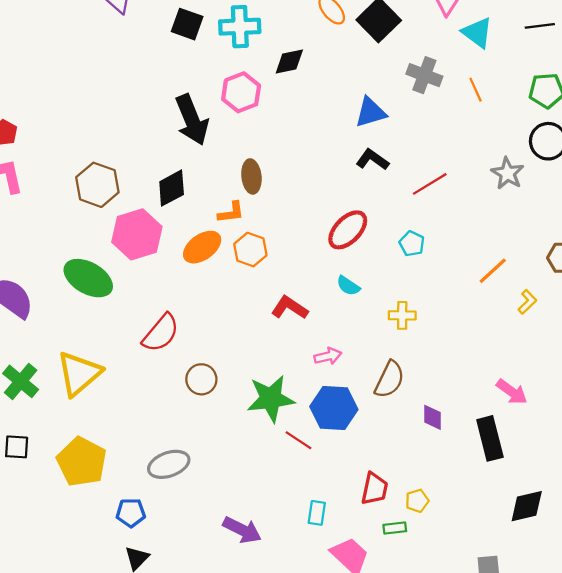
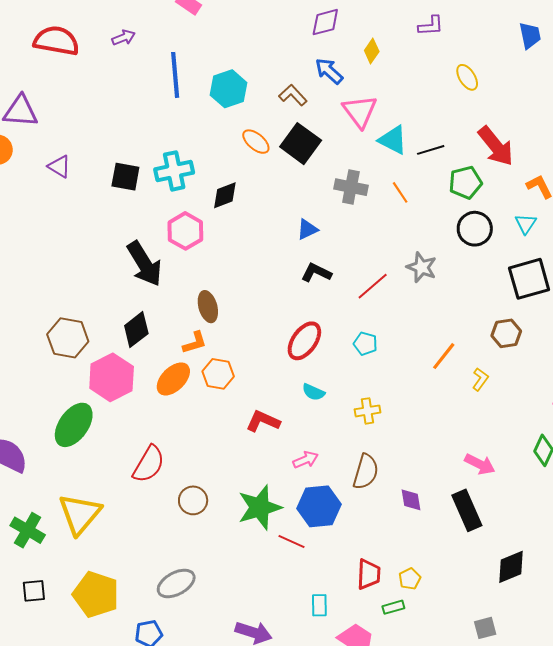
black line: (540, 26) -> (431, 150), moved
blue triangle: (371, 112) -> (307, 229), size x0.7
gray star: (507, 173) -> (421, 267), moved
green ellipse: (88, 278) -> (74, 425), turned -75

